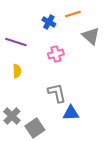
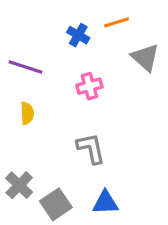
blue triangle: (71, 113) -> (105, 203), moved

